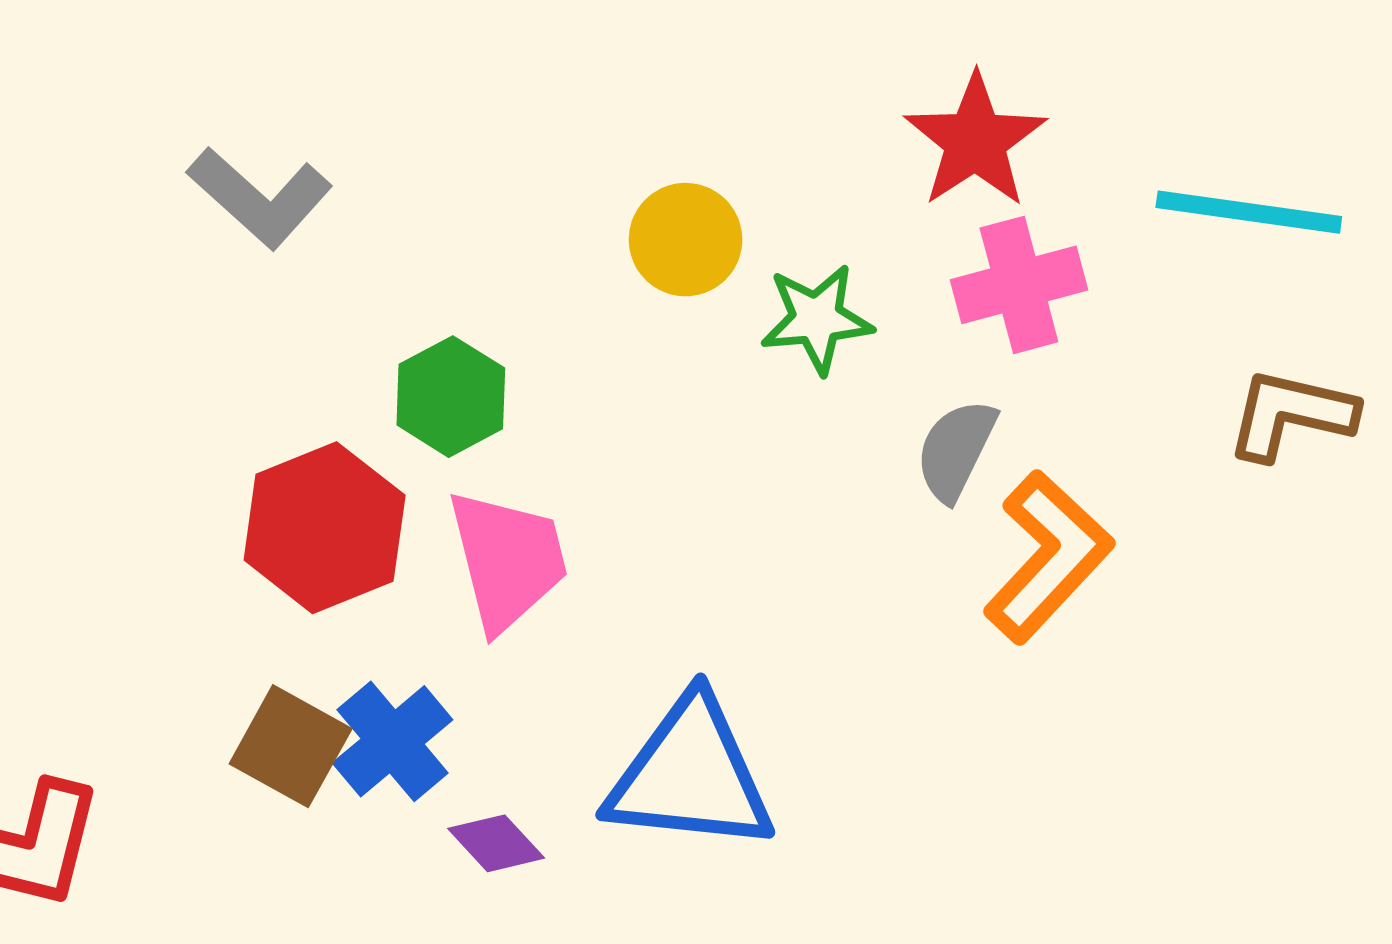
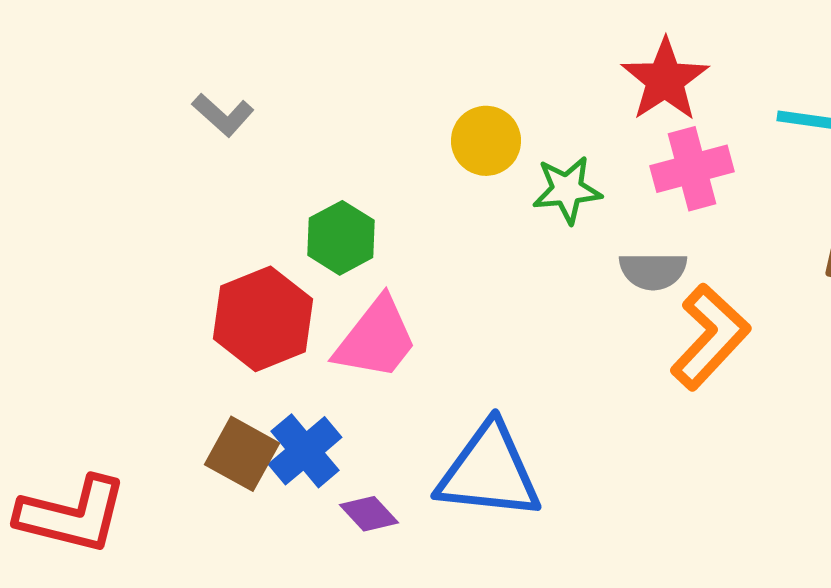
gray L-shape: (260, 197) -> (223, 115), size x0.7
gray semicircle: (956, 450) -> (653, 271), turned -116
pink trapezoid: (507, 560) -> (376, 339), turned 52

